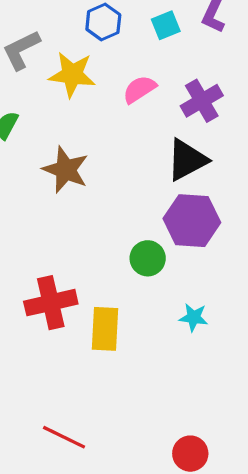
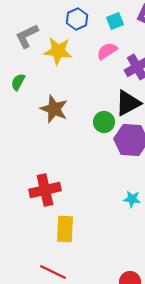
pink semicircle: (139, 89) -> (107, 51), moved
green circle: (148, 258) -> (104, 122), moved
yellow rectangle: (105, 329) -> (65, 229), moved

